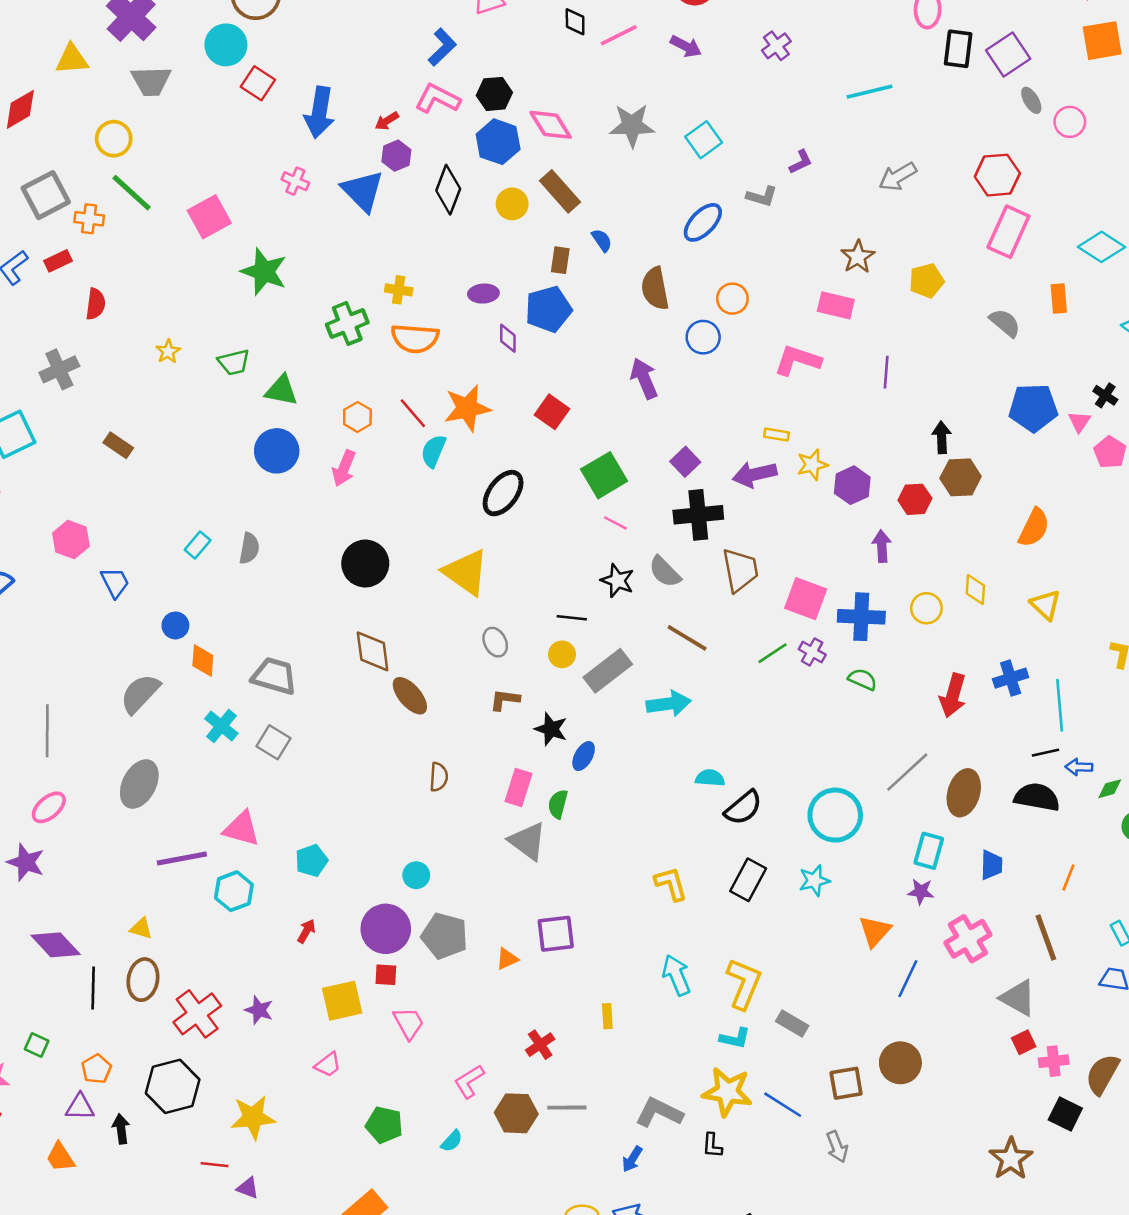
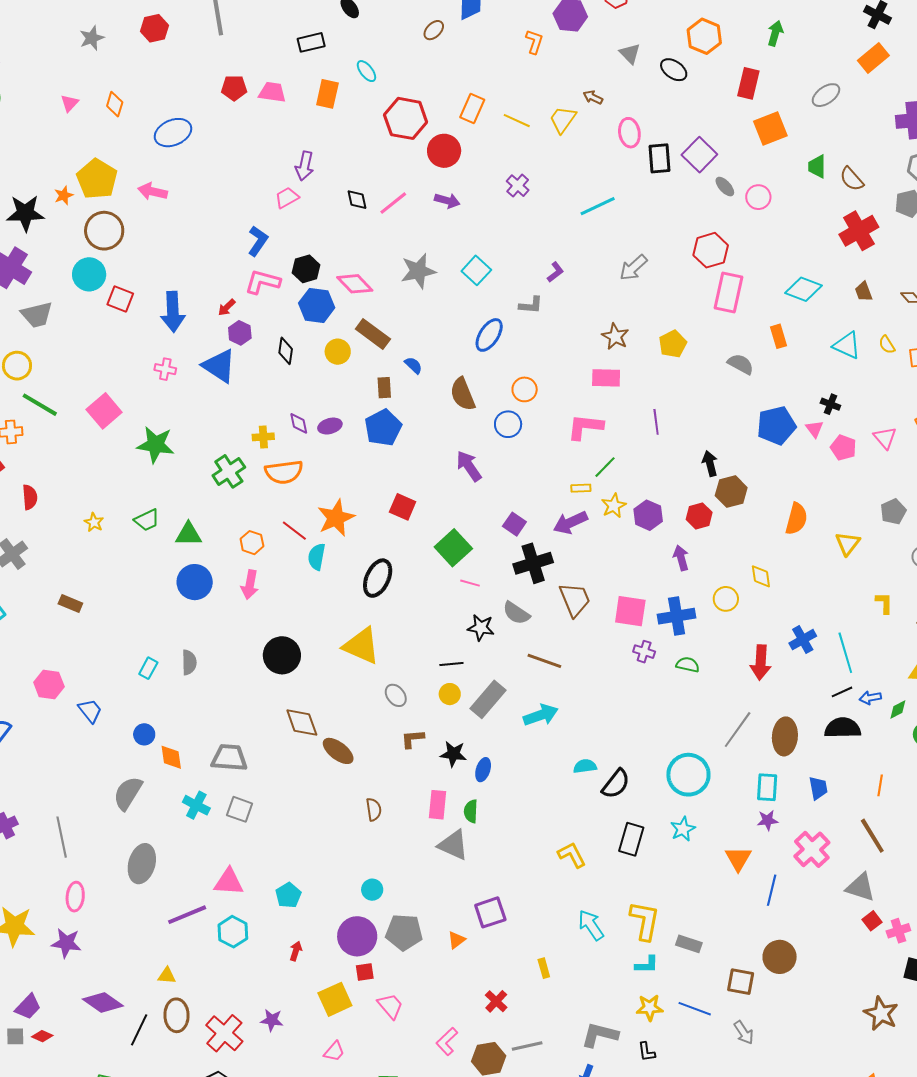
black diamond: (448, 190) -> (286, 351), size x0.7
purple diamond: (508, 338) -> (299, 423), moved
yellow triangle: (1046, 605) -> (848, 544), moved, turned 36
green line: (772, 653) -> (605, 467), moved
pink ellipse: (49, 807) -> (75, 897), turned -32
black line: (93, 988) -> (139, 1030), turned 36
brown square: (846, 1083) -> (741, 982), turned 32
yellow star: (727, 1092) -> (650, 1008), size x0.7

